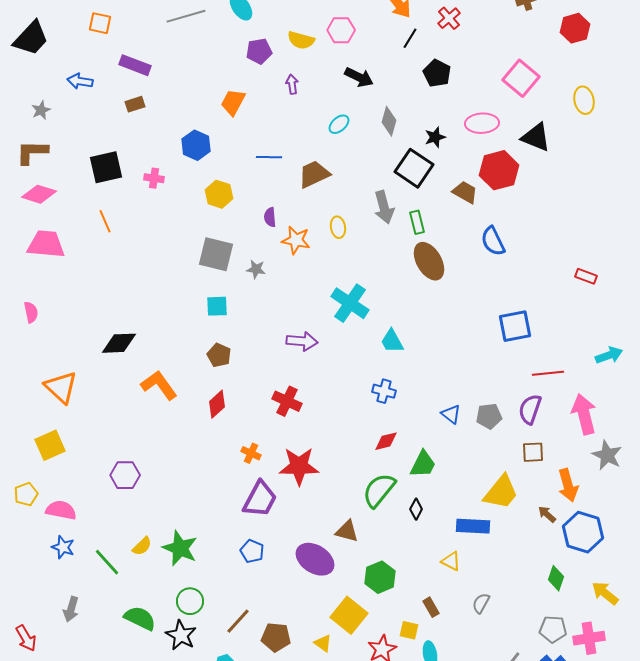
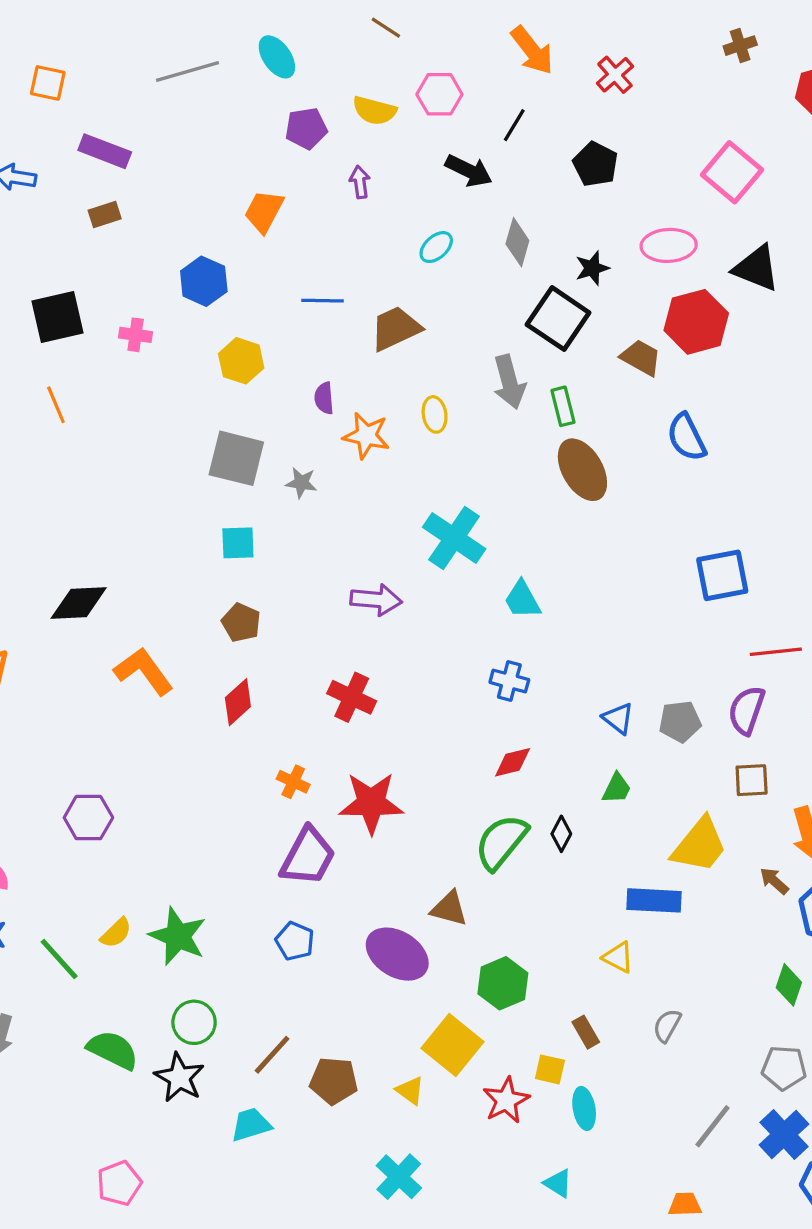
black line: (410, 38) -> (514, 125), moved
green trapezoid: (423, 464) -> (617, 788), moved, size x0.7
black diamond: (416, 509) -> (561, 834), moved

